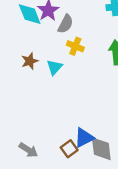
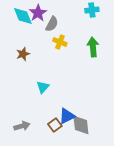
cyan triangle: (54, 67) -> (43, 87), moved
gray arrow: (28, 150) -> (22, 126), turned -49

